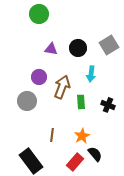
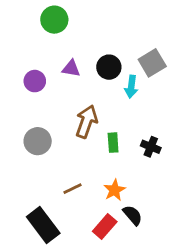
cyan arrow: (91, 74) -> (131, 87), moved
purple circle: (39, 77) -> (35, 81), moved
brown line: (52, 135) -> (73, 189), turned 56

